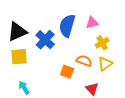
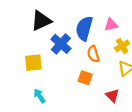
black triangle: (17, 32) -> (41, 21), moved
orange semicircle: (84, 61) -> (93, 54), moved, turned -126

